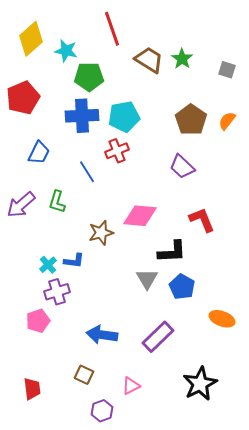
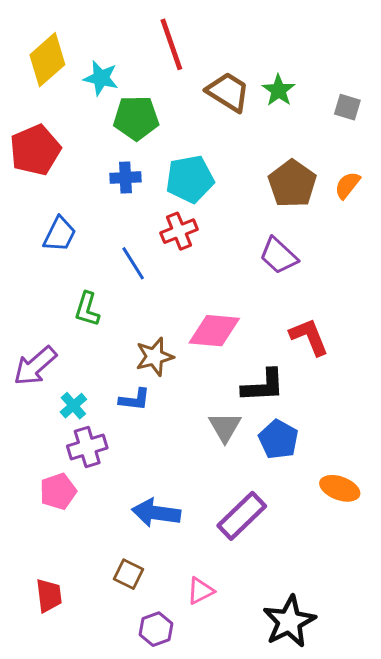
blue cross: (82, 116) -> (125, 178), size x0.6
purple arrow: (21, 205) -> (35, 366), moved
blue L-shape: (74, 261) -> (135, 400), moved
black star: (200, 384) -> (289, 622), moved

